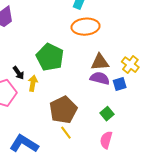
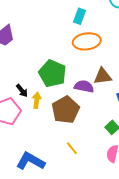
purple semicircle: (100, 78) -> (84, 86), moved
brown pentagon: (63, 110) -> (66, 110), moved

